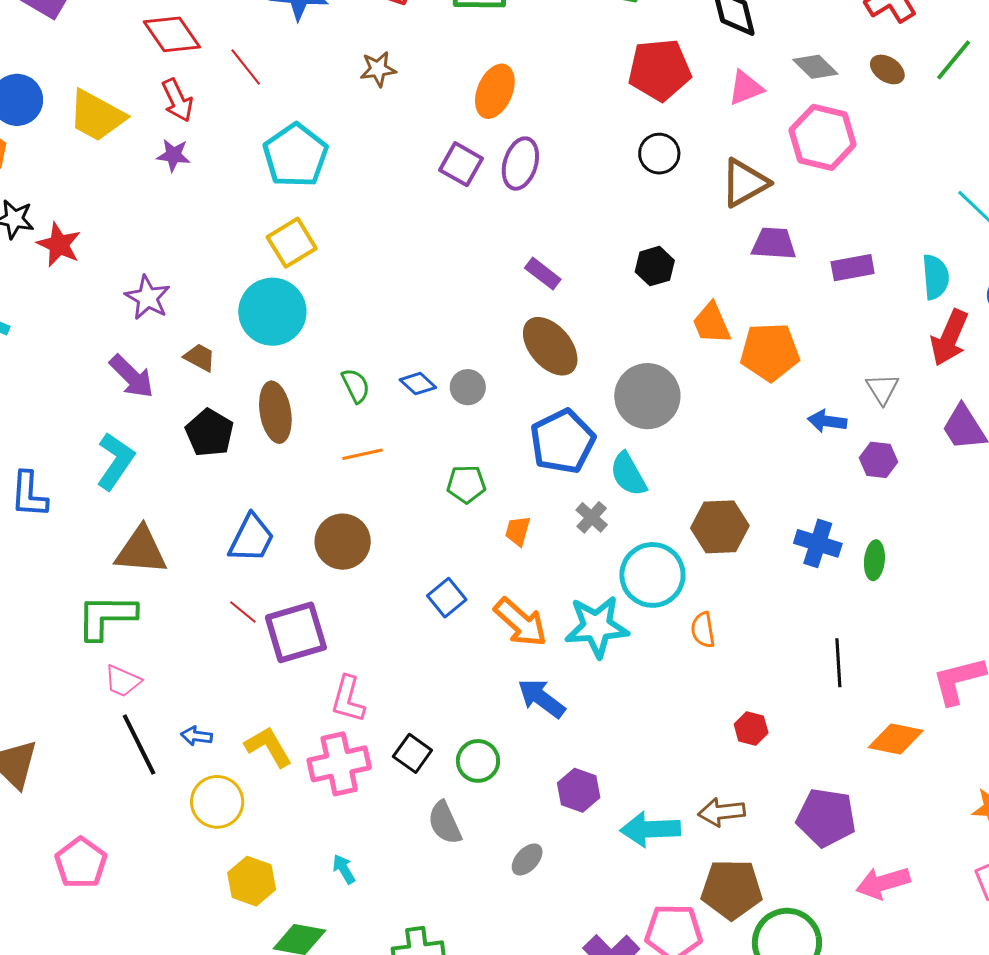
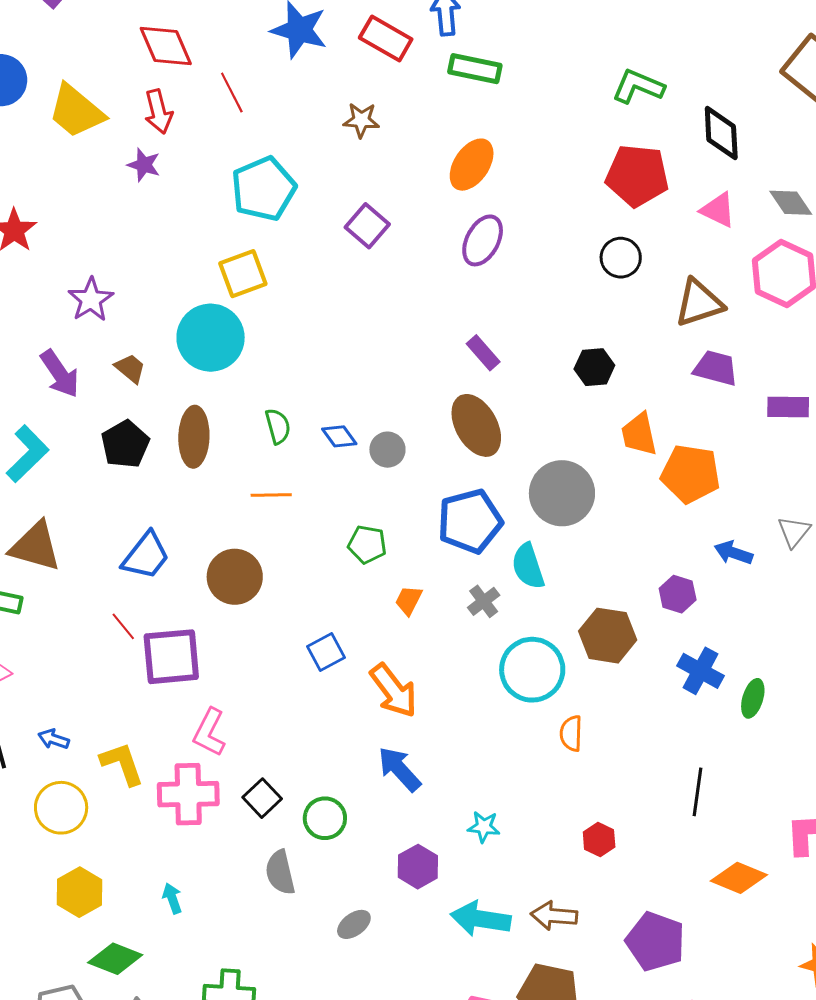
pink triangle: (746, 88) -> (718, 210), turned 36
purple square: (461, 164) -> (367, 226), moved
purple hexagon: (879, 460) -> (678, 594), moved
cyan star: (597, 627) -> (484, 827), moved, size x0.5

